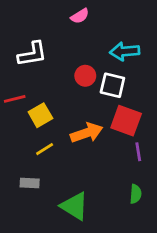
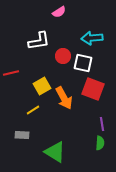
white L-shape: (32, 54) -> (39, 41), moved
yellow square: (40, 115) -> (42, 86), moved
orange arrow: (87, 133) -> (64, 98), turned 80
purple line: (138, 152) -> (102, 124), moved

